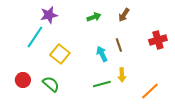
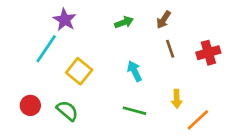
purple star: (49, 15) -> (65, 20), turned -30
brown line: (119, 45) -> (170, 49), moved
yellow arrow: (122, 75) -> (177, 99), moved
green line: (102, 84) -> (135, 111), turned 30

